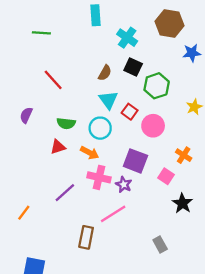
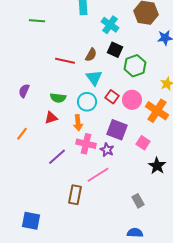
red line: (53, 80) -> (65, 61), moved, turned -36
red square: (130, 112) -> (112, 97), moved
orange arrow: (90, 153) -> (78, 123), turned 56
orange cross: (184, 155) -> (157, 111), moved, size x1.6
orange line: (24, 213) -> (22, 134), moved

